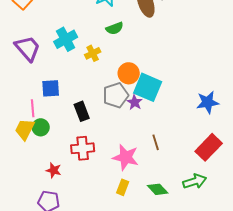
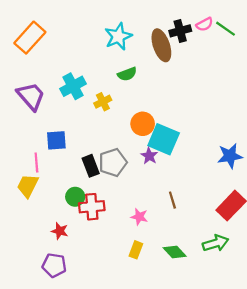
gray pentagon: (116, 95) -> (113, 162), moved
green circle: (41, 127) -> (75, 197), moved
pink star: (126, 157) -> (139, 217), size x0.6

